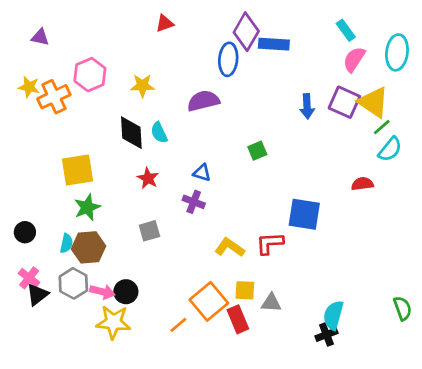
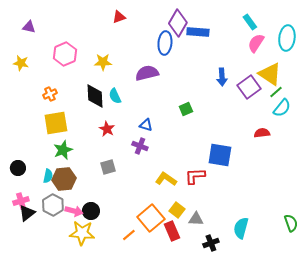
orange cross: (54, 97) -> (50, 94), moved, size x0.6
purple square: (344, 102) -> (249, 87), moved, turned 30
pink cross: (29, 278) -> (21, 201), turned 35
yellow square: (245, 290) -> (177, 210), turned 35
black cross: (326, 335) -> (211, 243), moved

